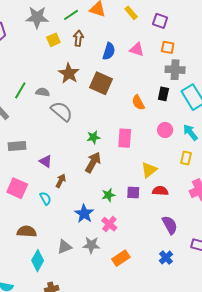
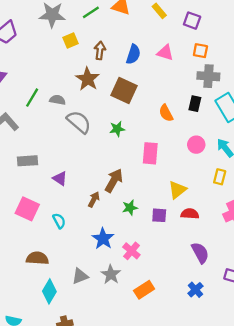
brown arrow: (78, 38) -> (100, 50), moved
green star: (93, 137) -> (117, 129), moved
brown arrow: (61, 181) -> (94, 199), moved
green star: (108, 195) -> (130, 208), moved
gray star: (91, 245) -> (111, 274), turned 30

